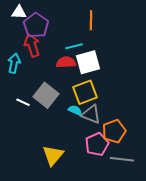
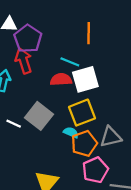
cyan line: (74, 46) -> (70, 62), turned 36
gray triangle: (91, 114) -> (111, 137), moved, turned -35
orange pentagon: (114, 131) -> (84, 144), moved

